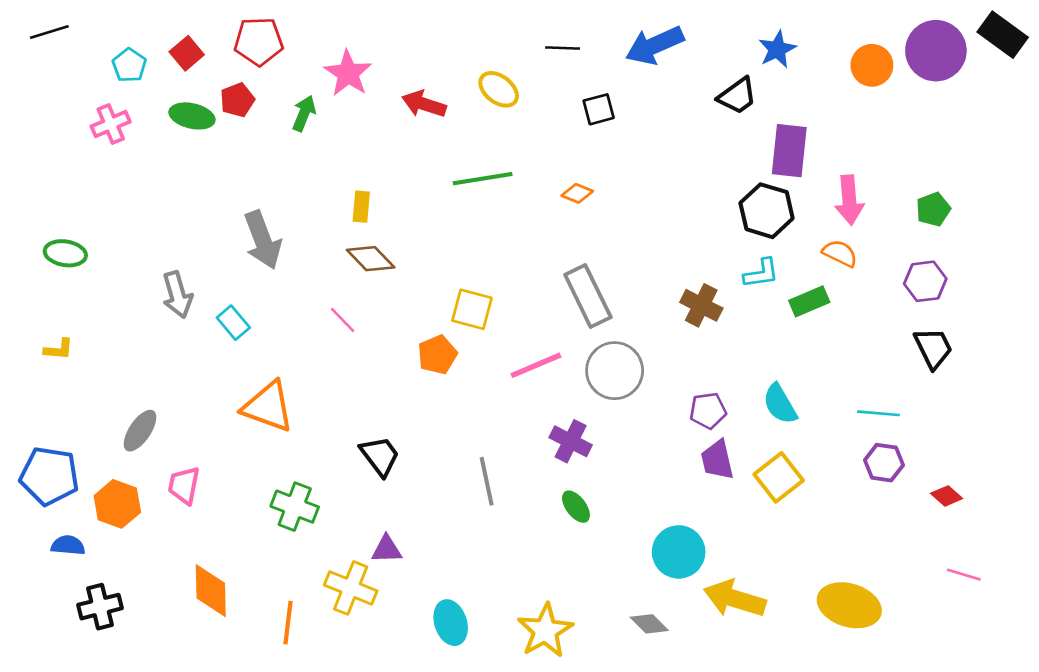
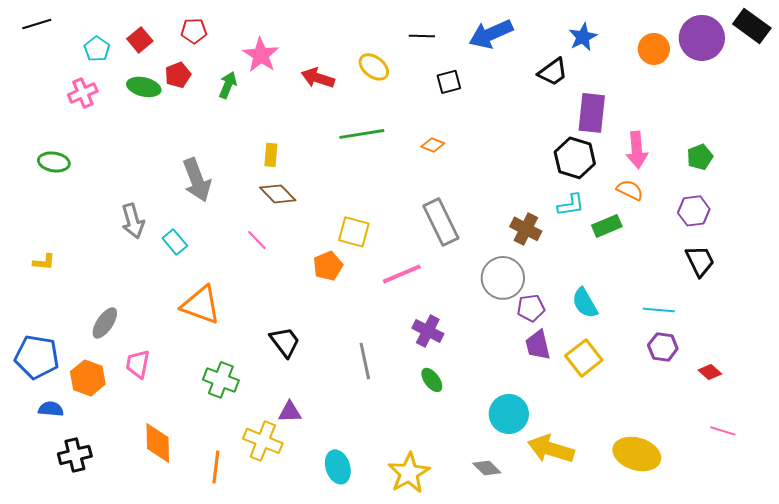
red pentagon: (259, 41) -> (194, 31), size x0.7
green ellipse: (65, 253) -> (54, 162), moved
gray circle: (615, 371) -> (503, 278), moved

